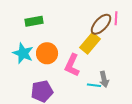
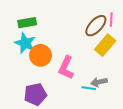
yellow rectangle: (90, 43) -> (105, 45), moved
cyan star: (23, 53) -> (25, 43), moved
gray arrow: (104, 79) -> (99, 82), turned 91

